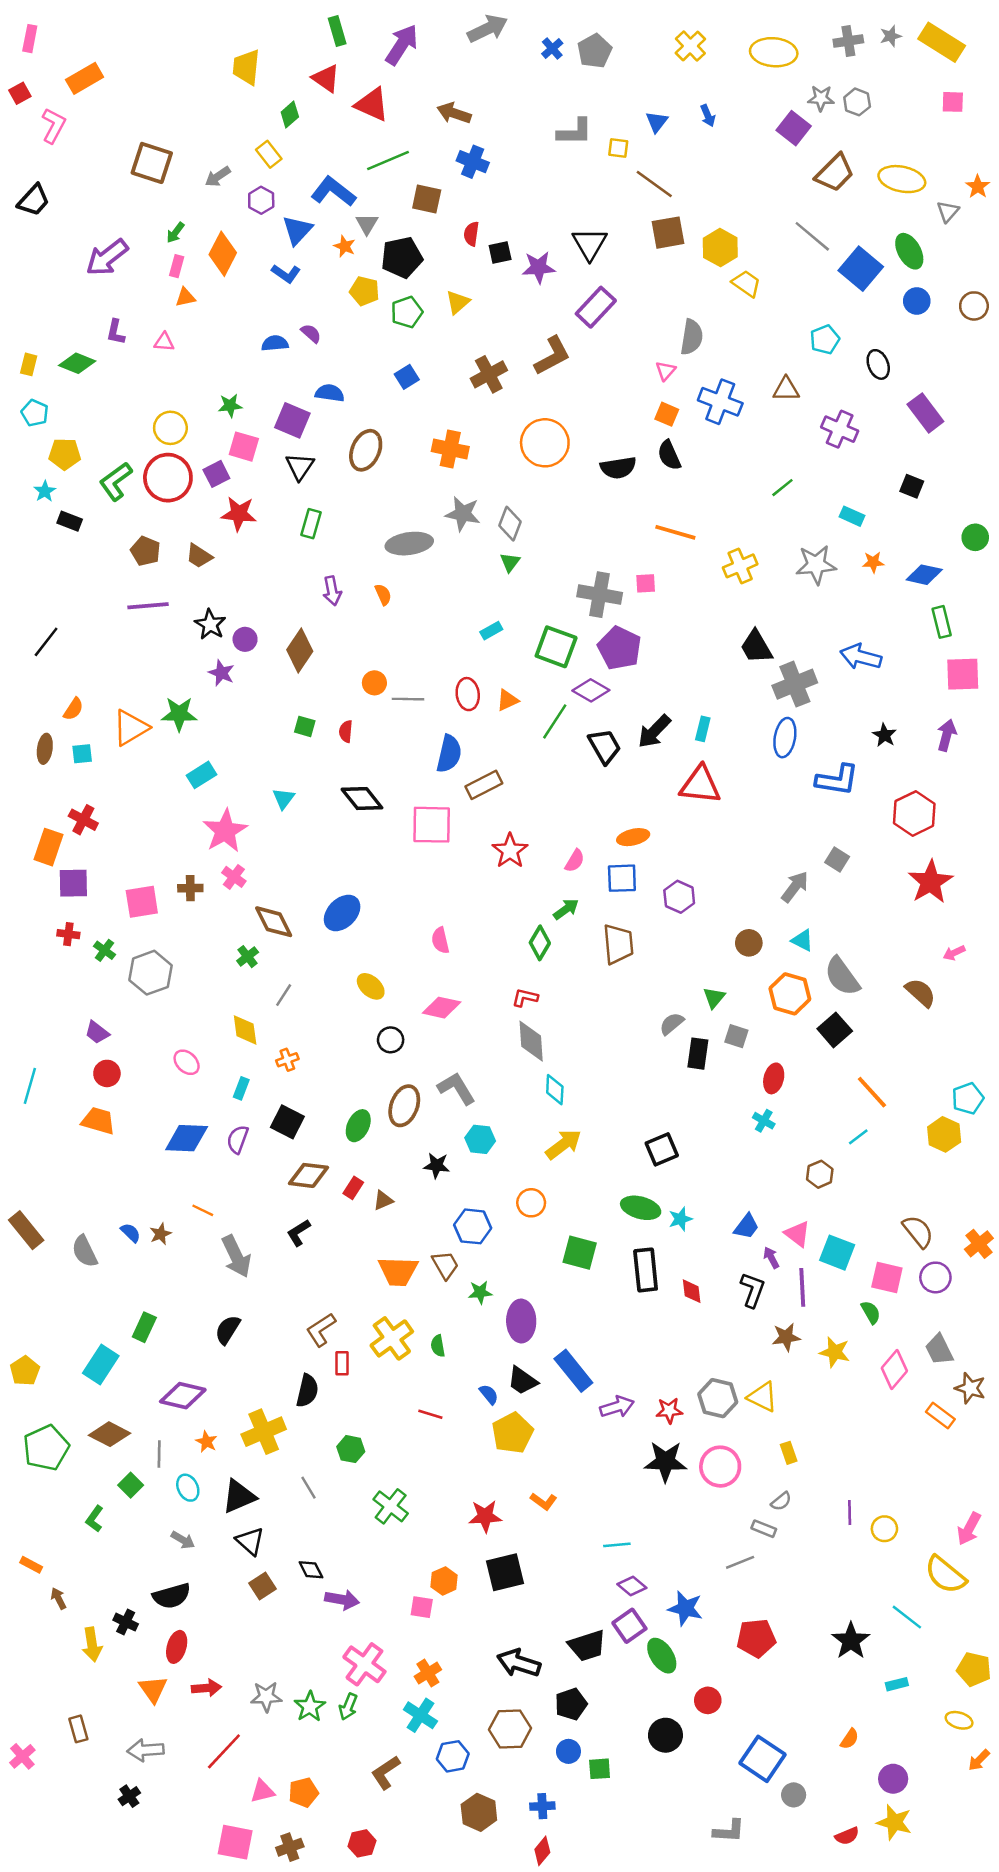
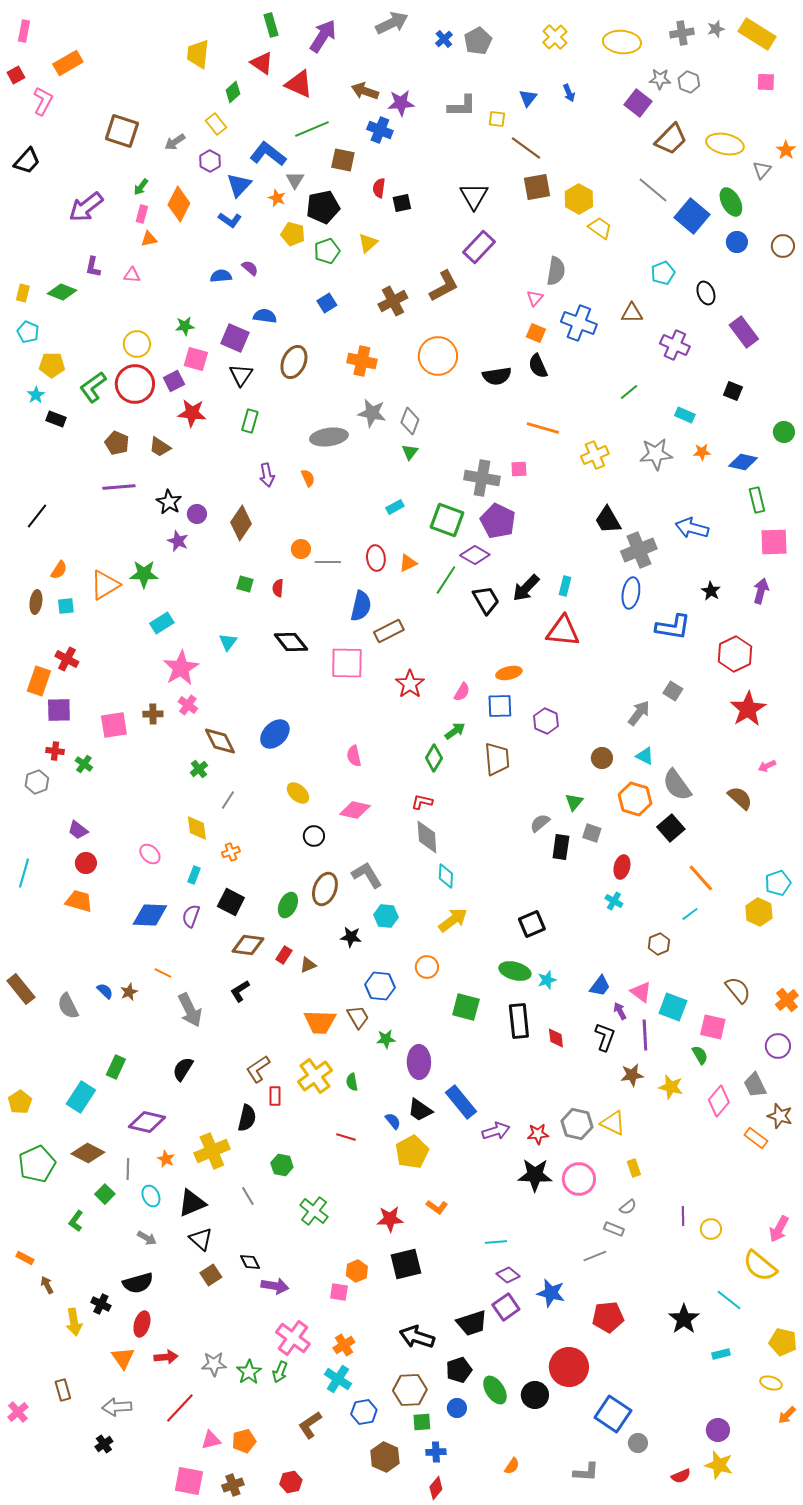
purple star: (539, 267) -> (401, 103), moved
gray hexagon: (151, 973) -> (37, 782), moved, size x0.7
purple circle: (935, 1277) -> (778, 1046), moved
green ellipse: (662, 1656) -> (495, 1390), moved
red circle: (708, 1700) -> (569, 1367), size x1.8
orange semicircle: (850, 1739) -> (512, 1466), moved
green square: (600, 1769) -> (422, 1422), moved

